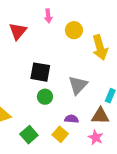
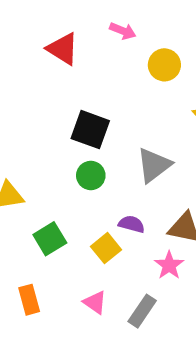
pink arrow: (48, 16) -> (123, 31), turned -72
red triangle: (18, 31) -> (63, 49), turned -48

